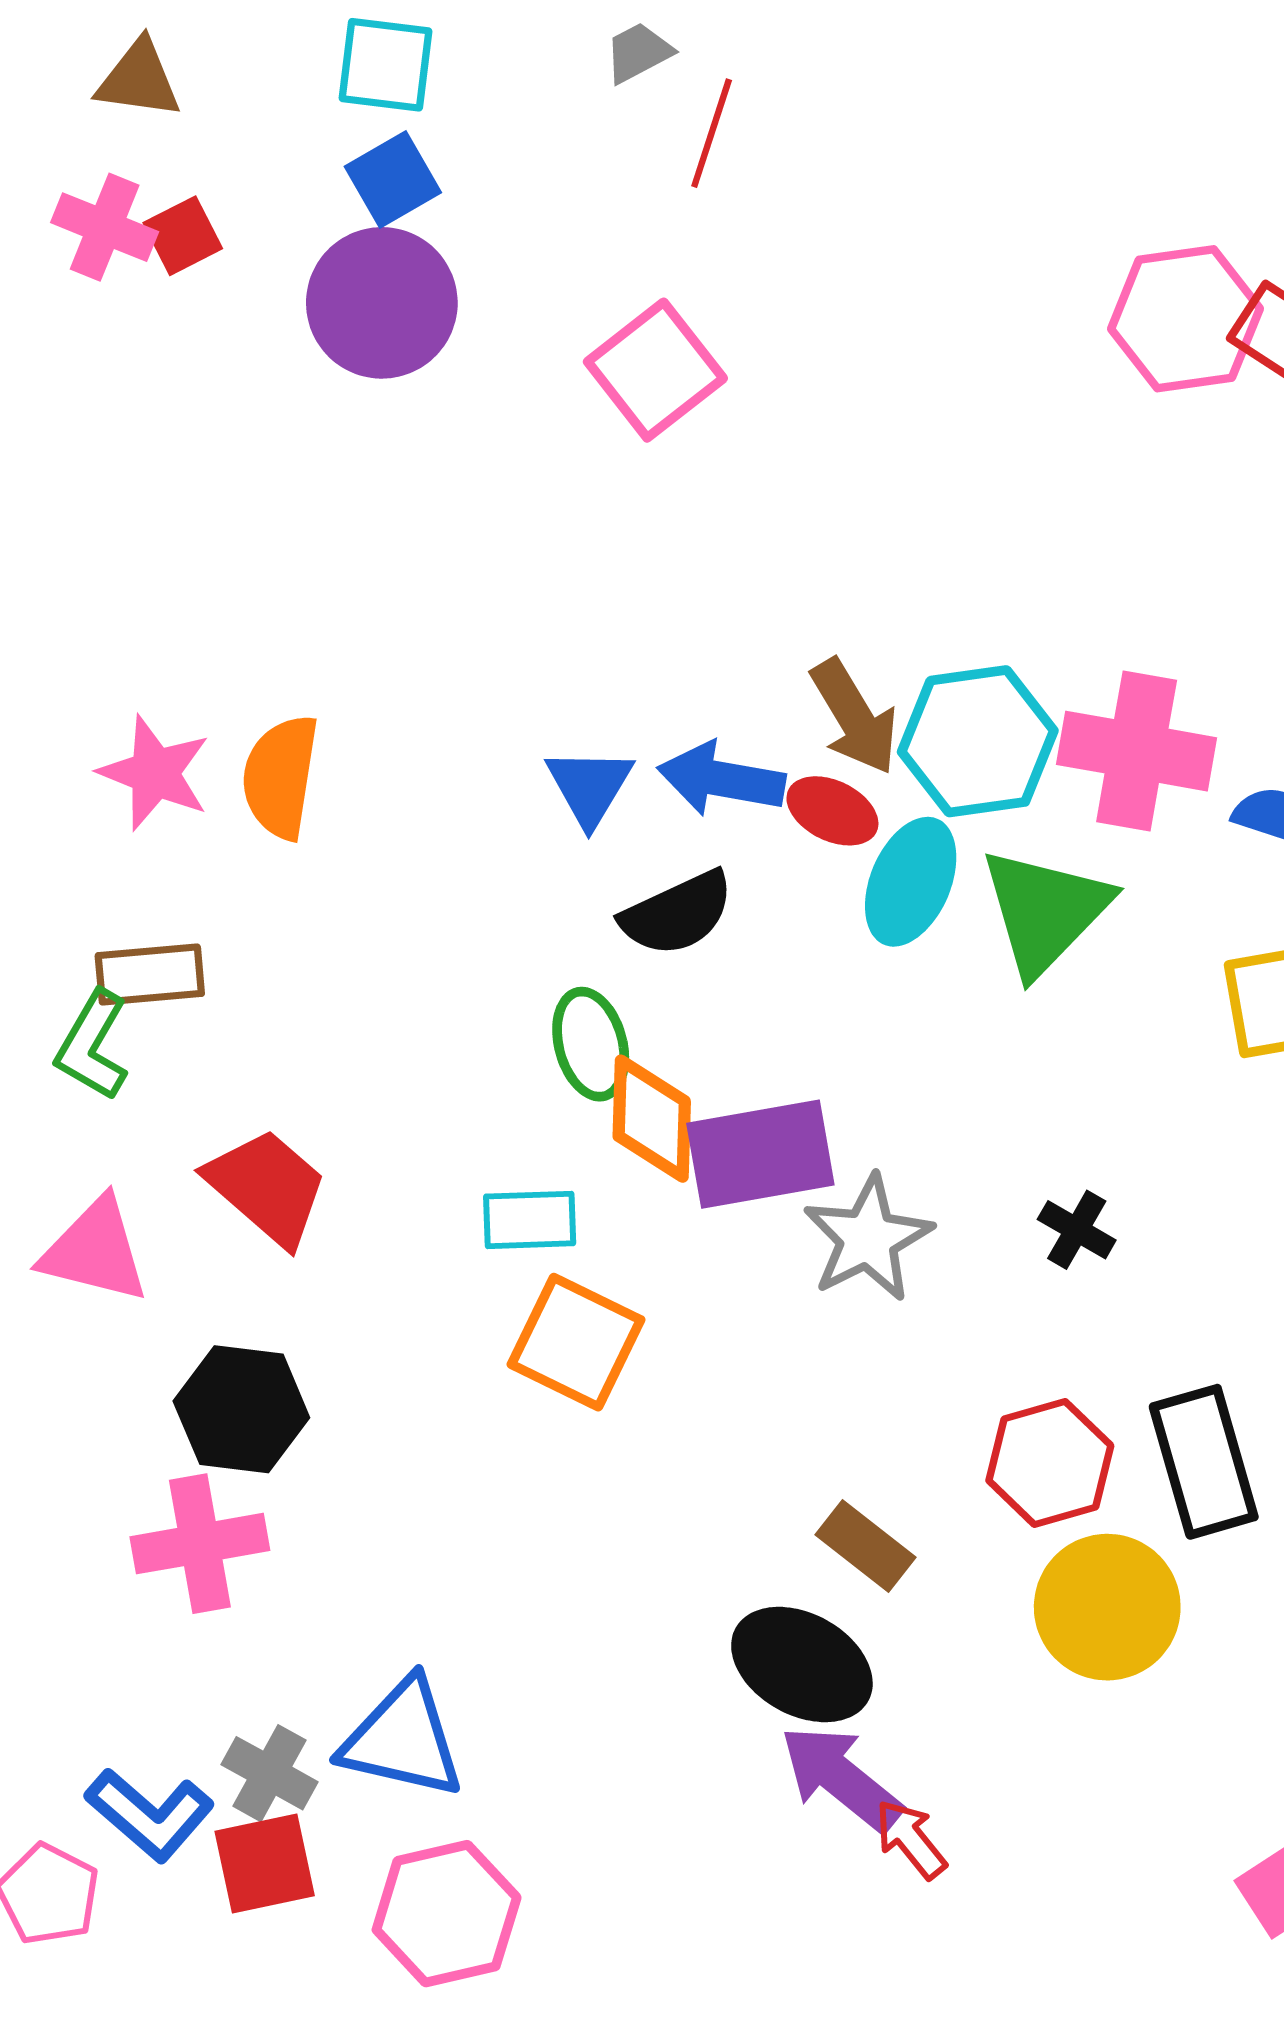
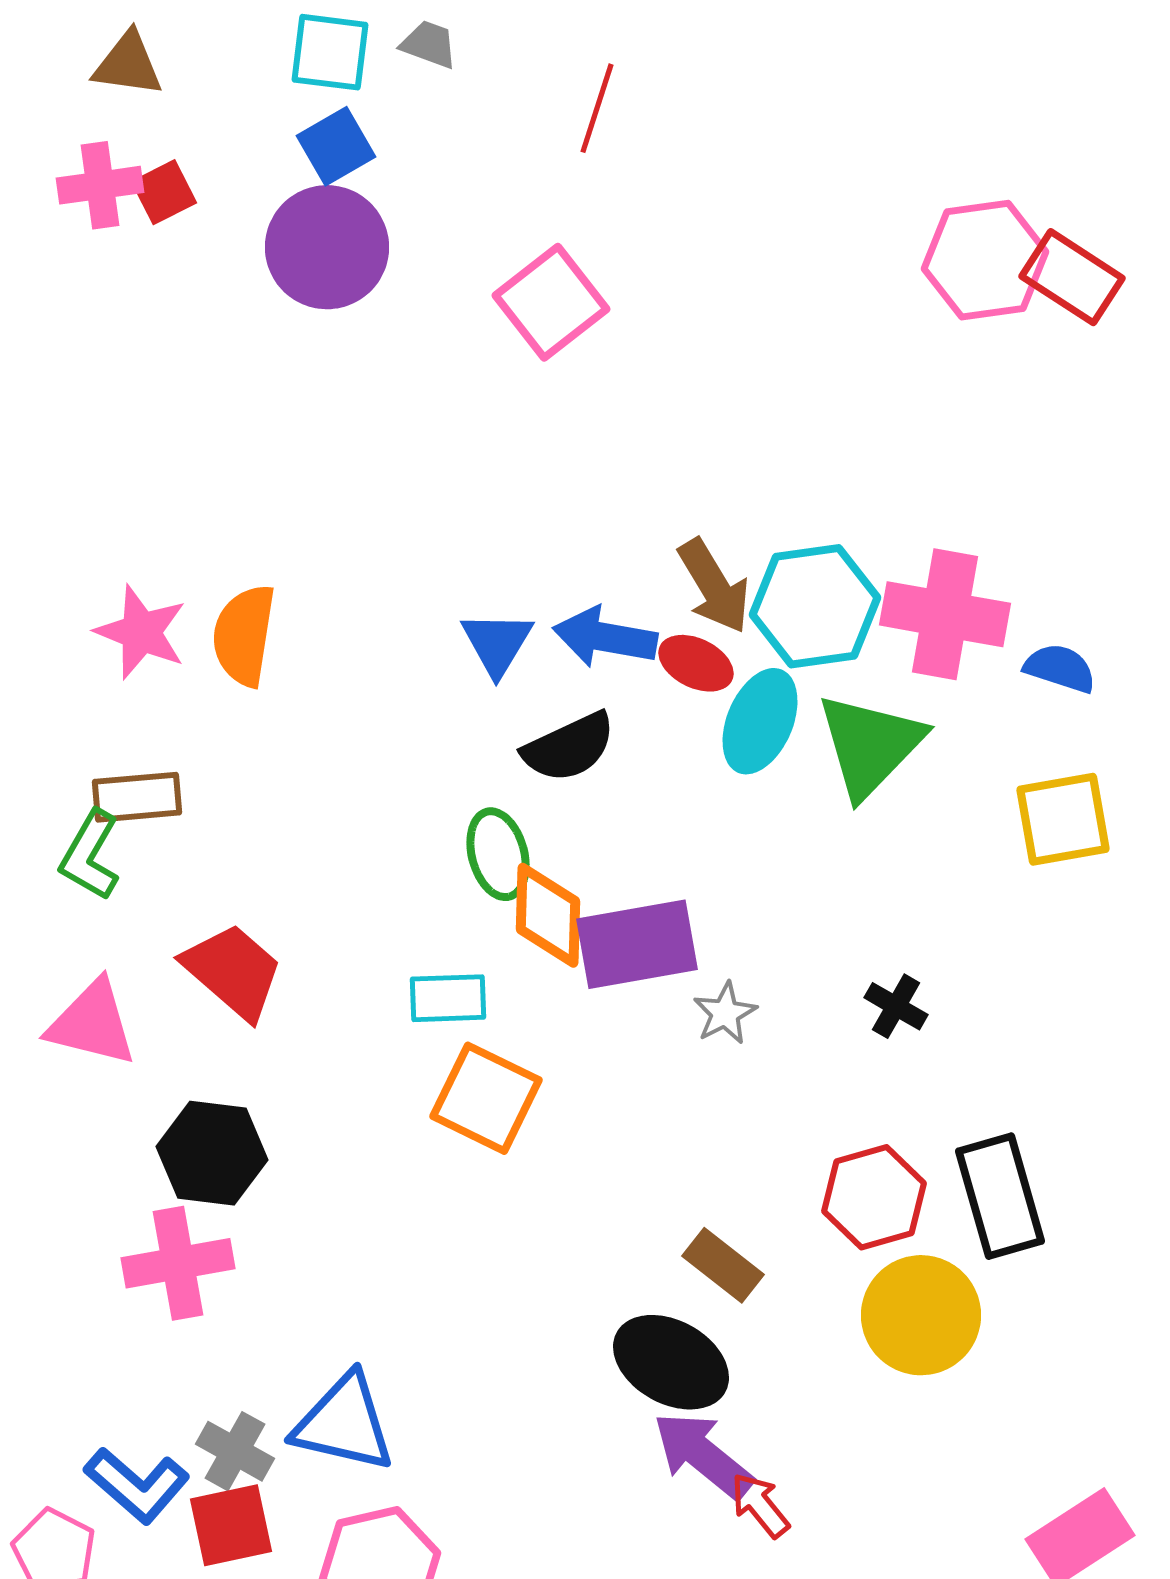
gray trapezoid: (638, 53) -> (429, 44), moved, turned 48
pink cross: (105, 227) -> (100, 185), turned -30
gray star: (868, 1238) -> (725, 1013), size x0.6

